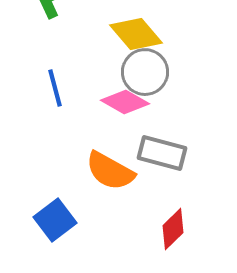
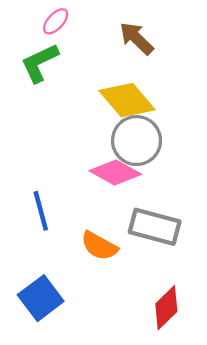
blue line: (55, 88) -> (41, 211), moved
orange semicircle: (110, 171) -> (99, 246), size x0.7

